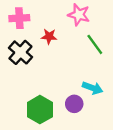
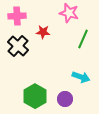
green line: (95, 44) -> (83, 39), turned 60
purple circle: (74, 104) -> (65, 99), moved

